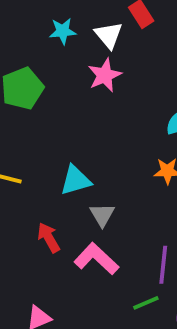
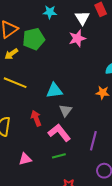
cyan star: (63, 31) -> (50, 12), moved
green line: (146, 303) -> (59, 156), moved

